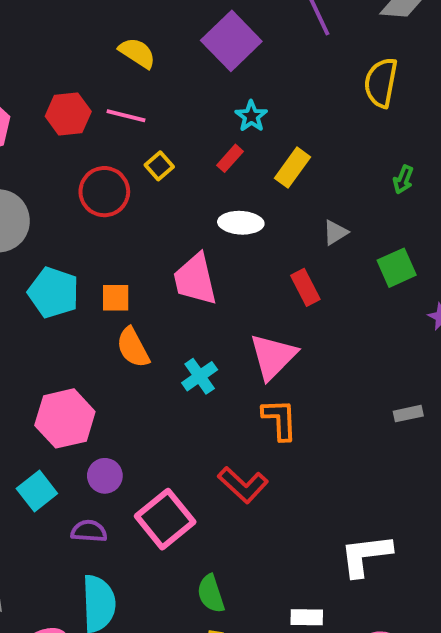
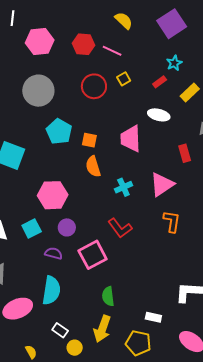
orange L-shape: (280, 419) -> (172, 221), moved
red L-shape: (243, 485) -> (120, 228), moved

